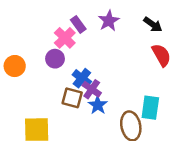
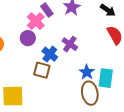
purple cross: (92, 89) -> (70, 44), moved
blue star: (98, 105) -> (87, 72), moved

